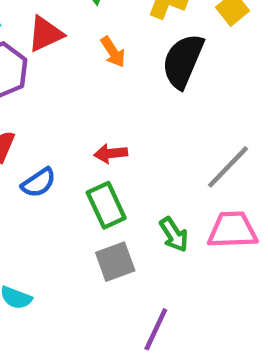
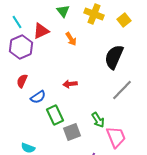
black semicircle: (183, 61) -> (114, 57), moved
green rectangle: (106, 205) -> (55, 115), moved
pink trapezoid: (232, 230) -> (116, 137), moved, turned 70

